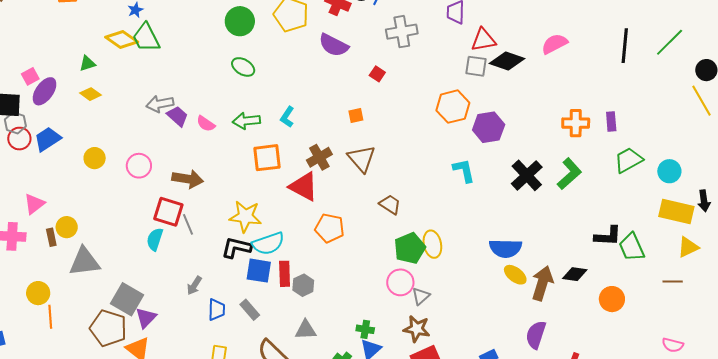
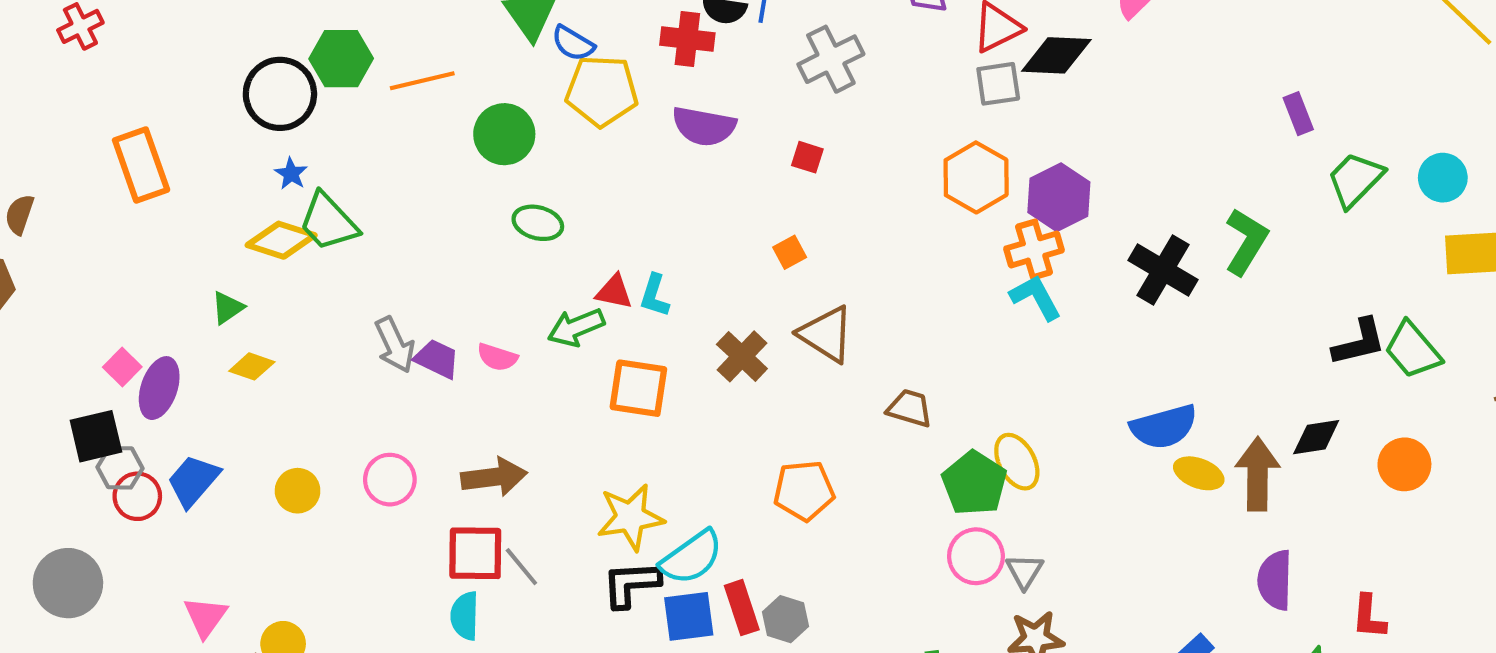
gray arrow: (160, 104) -> (395, 345), turned -88
orange cross: (576, 123) -> (1034, 249), moved
orange square: (267, 158) -> (638, 388), turned 32
red triangle: (304, 187) -> (614, 292), moved, size x0.6

